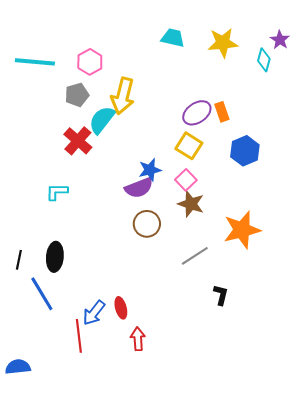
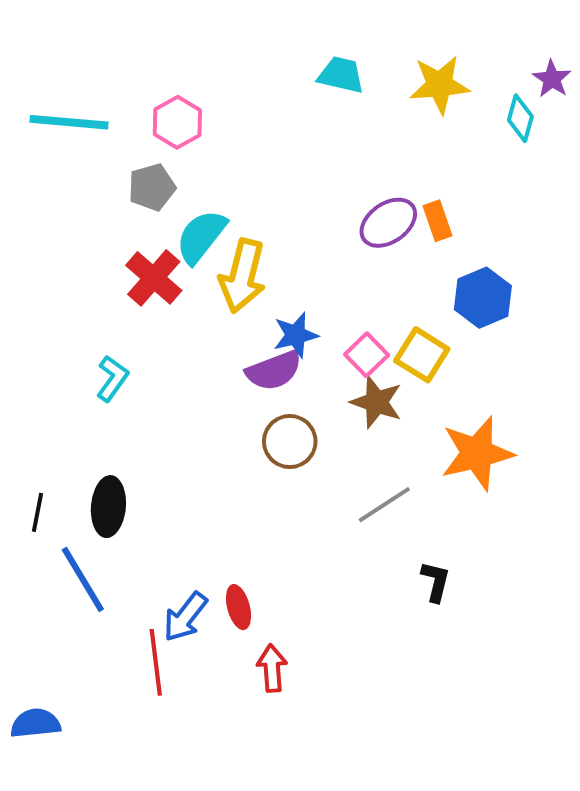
yellow arrow: (123, 96) -> (242, 276), moved
yellow square: (189, 146) -> (422, 355), moved
cyan L-shape: (57, 192) -> (112, 378), turned 125

